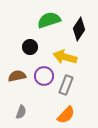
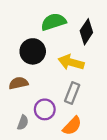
black circle: (30, 47) -> (33, 51), size x1.5
purple circle: (44, 76) -> (45, 109), moved

